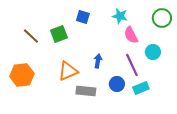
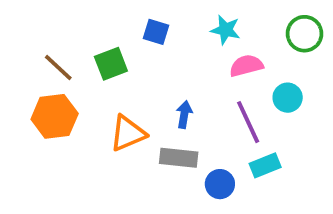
pink semicircle: (131, 35) -> (246, 66), turned 102
orange hexagon: (22, 75) -> (55, 116), moved
blue circle: (117, 84) -> (220, 184), moved
gray rectangle: (86, 91) -> (179, 158), moved

